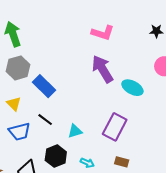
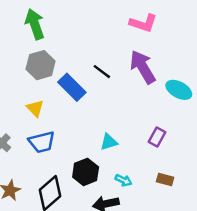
black line: (45, 120) -> (102, 72), moved
purple rectangle: (115, 127) -> (157, 137), size x0.6

